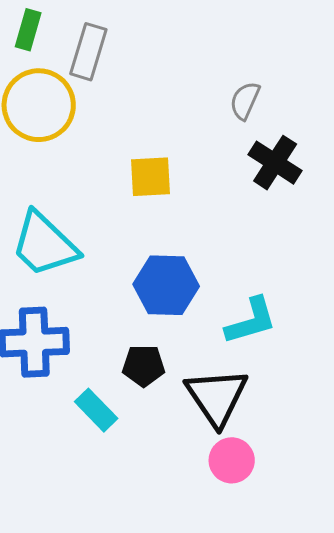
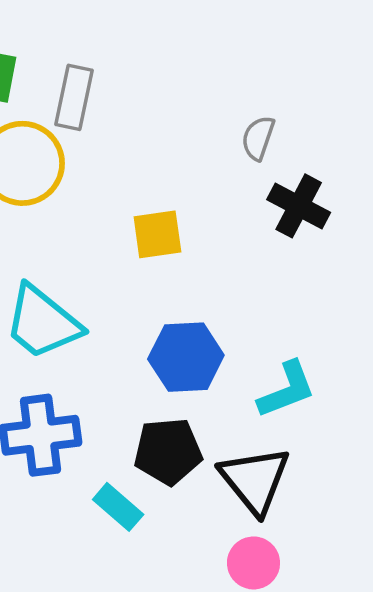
black pentagon: (144, 366) -> (168, 451), size x1.4
pink circle: (232, 460) -> (253, 563), moved

